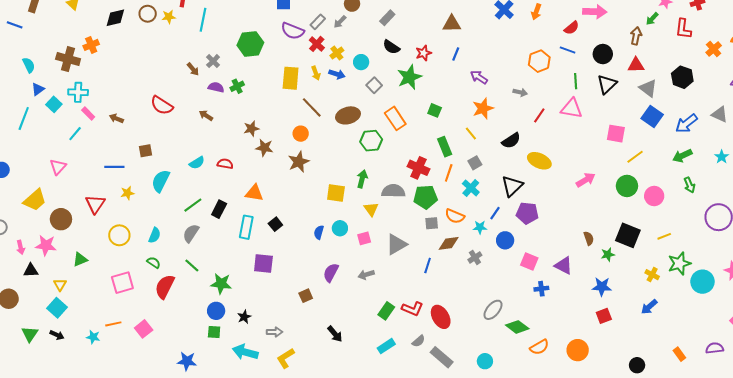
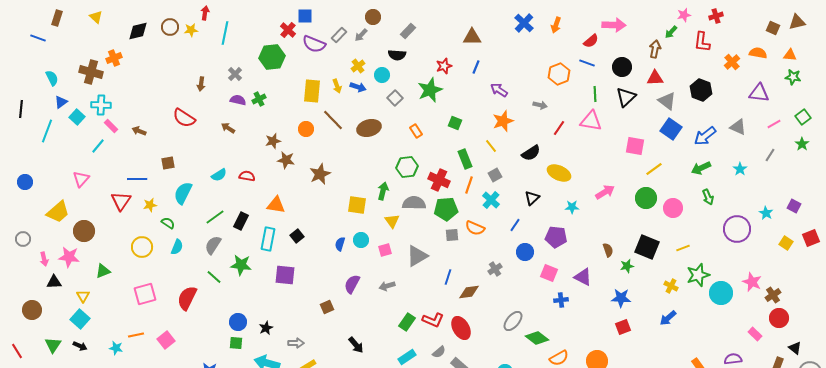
red cross: (317, 44) -> (288, 30), moved
black semicircle: (391, 47) -> (397, 55), moved, turned -30
brown arrow: (193, 69) -> (201, 84), moved, turned 48
orange rectangle: (395, 118) -> (416, 131), size x0.6
orange circle: (301, 134) -> (306, 129), moved
green hexagon: (371, 141) -> (407, 167), moved
black triangle: (512, 186) -> (532, 198), size x0.7
red triangle: (95, 204) -> (121, 201), moved
purple pentagon: (527, 213) -> (556, 237), moved
cyan star: (480, 227) -> (572, 207), moved
brown diamond: (449, 243) -> (469, 292), moved
green semicircle: (154, 262) -> (168, 223), moved
green star: (221, 284) -> (241, 265), moved

